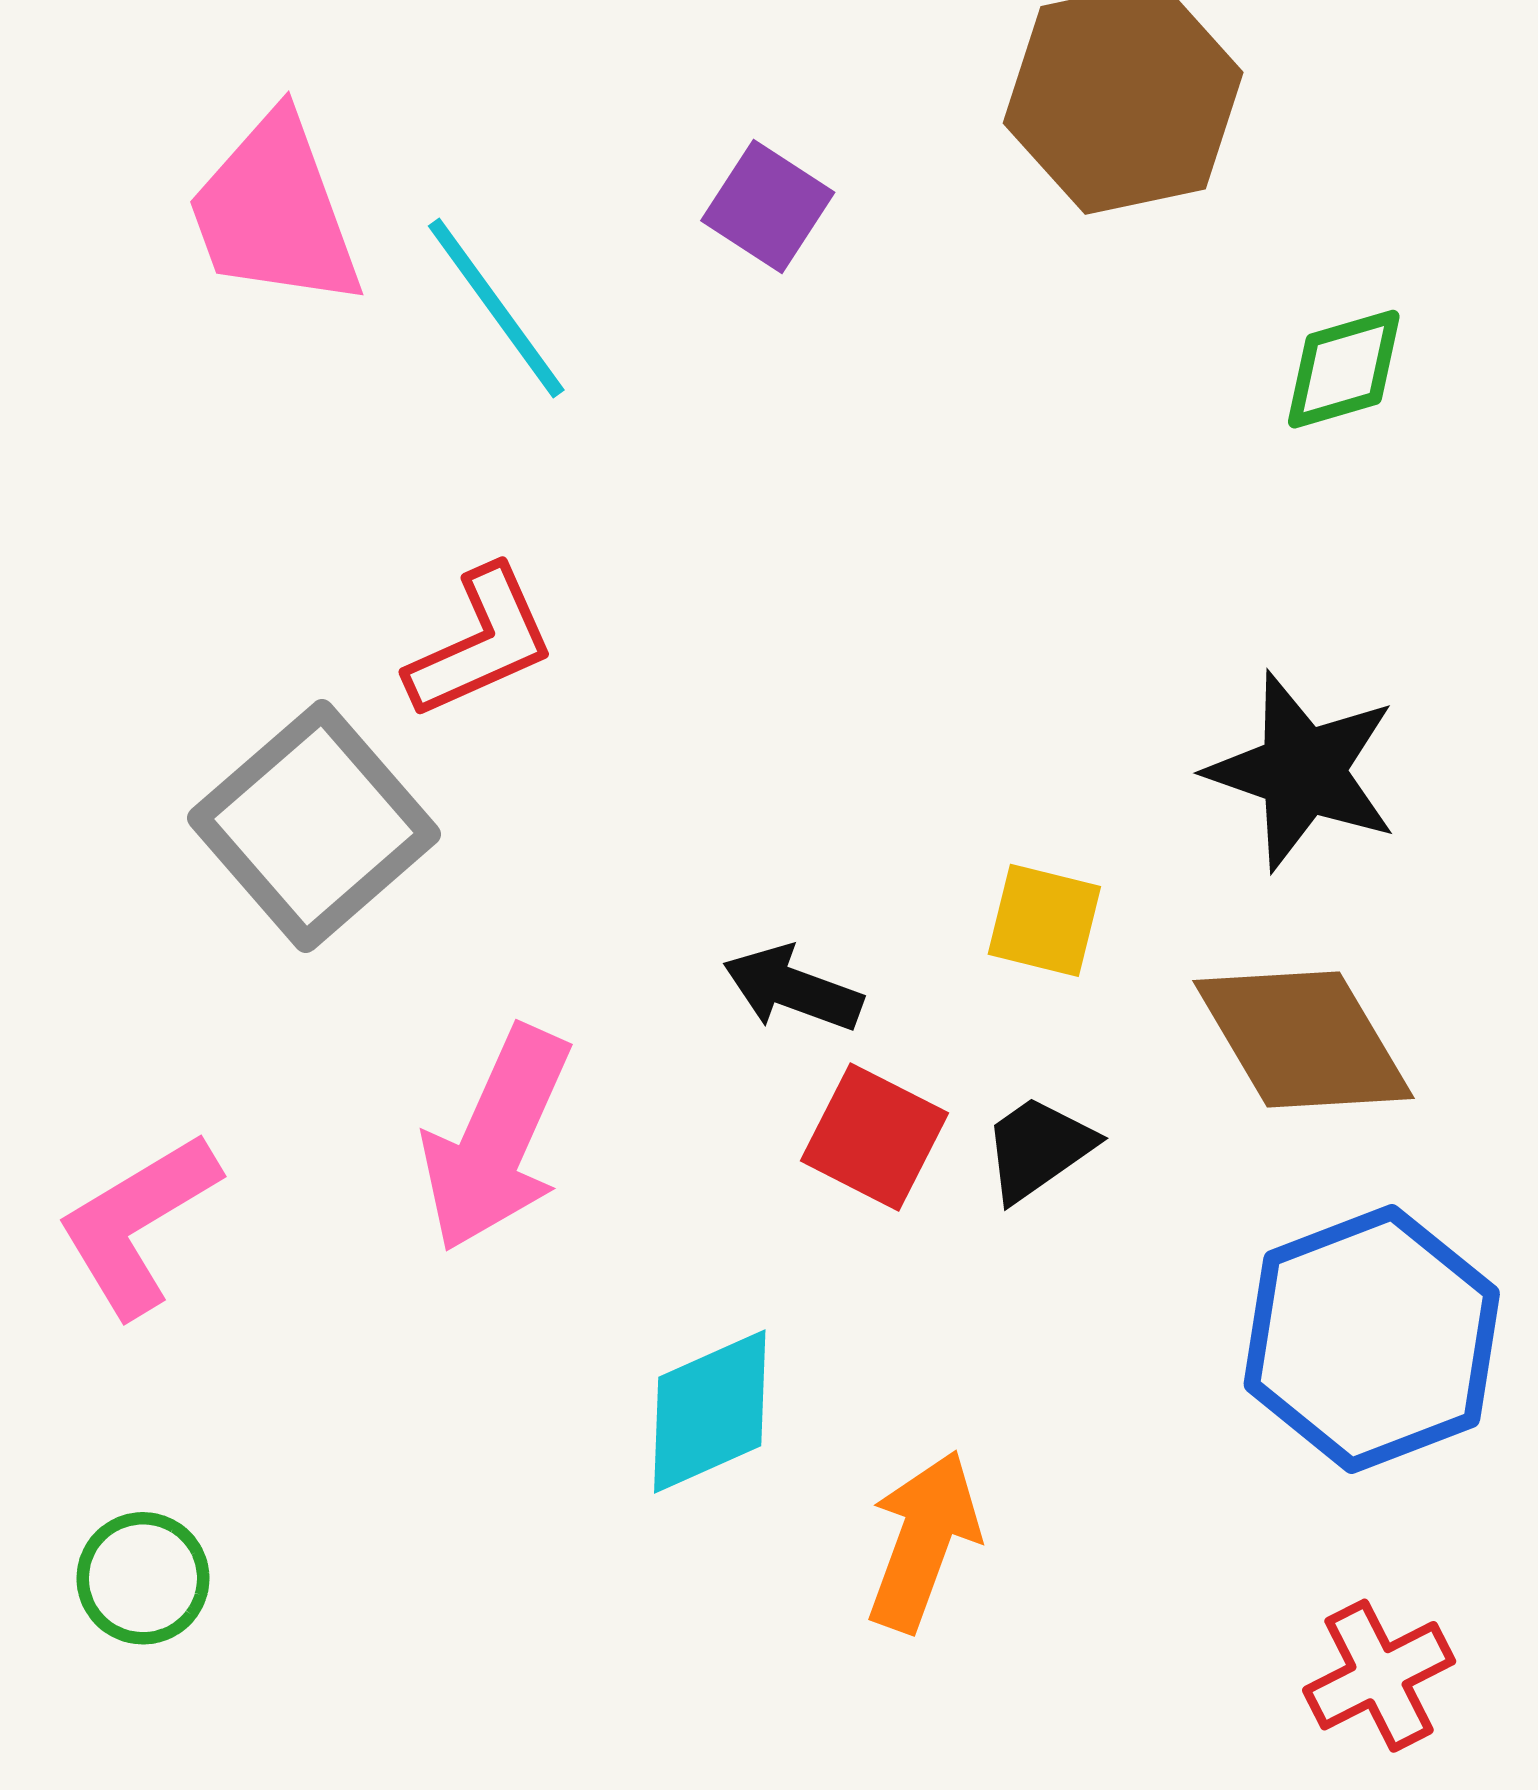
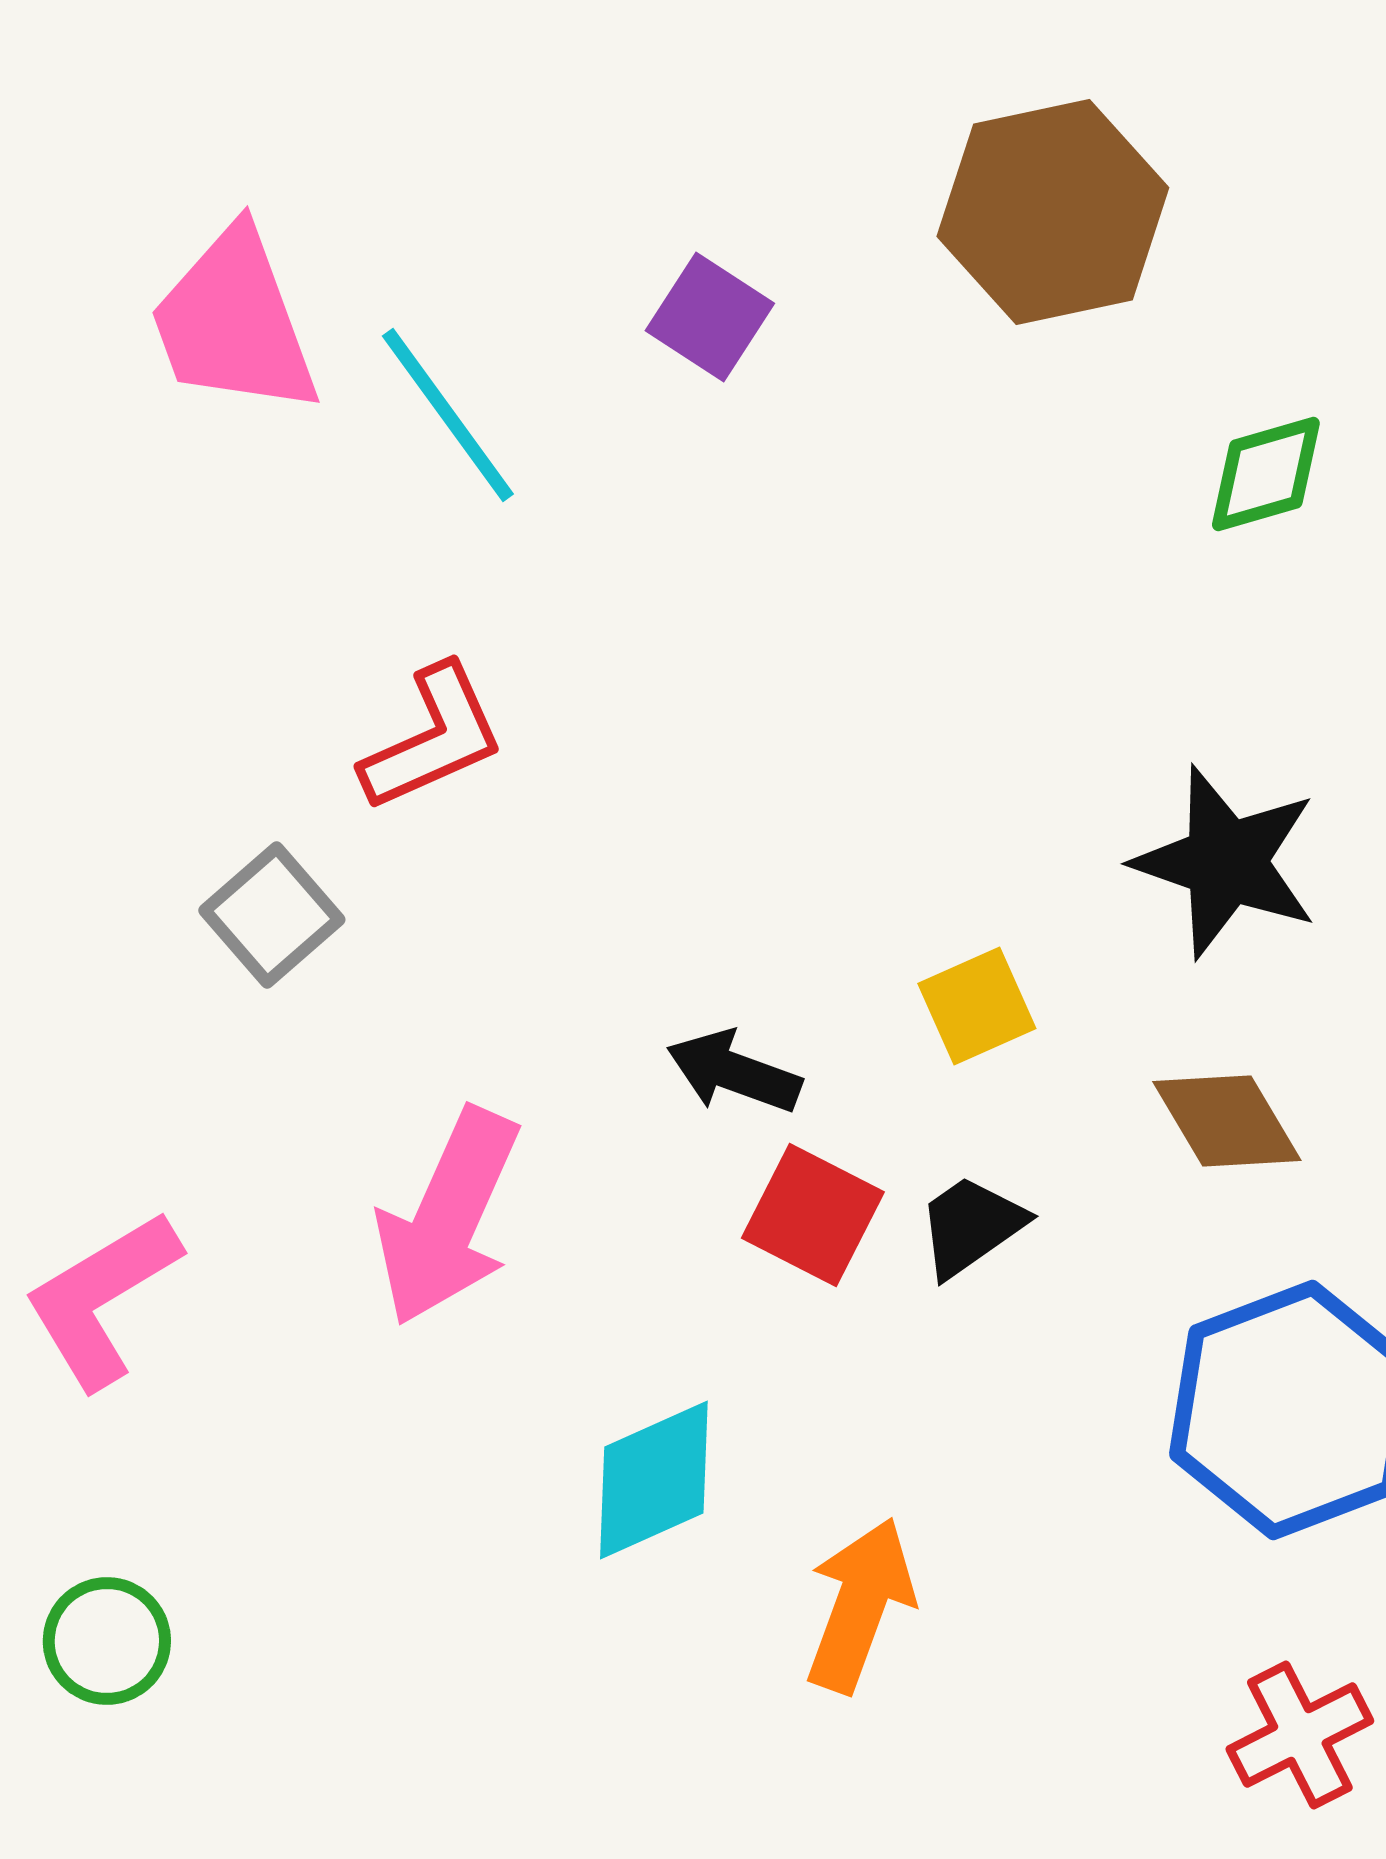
gray square: (314, 826) -> (272, 915), size x0.6
yellow square: (1044, 920) -> (977, 1006), turned -38
brown diamond: (1303, 1040) -> (1227, 1121), size x0.7

